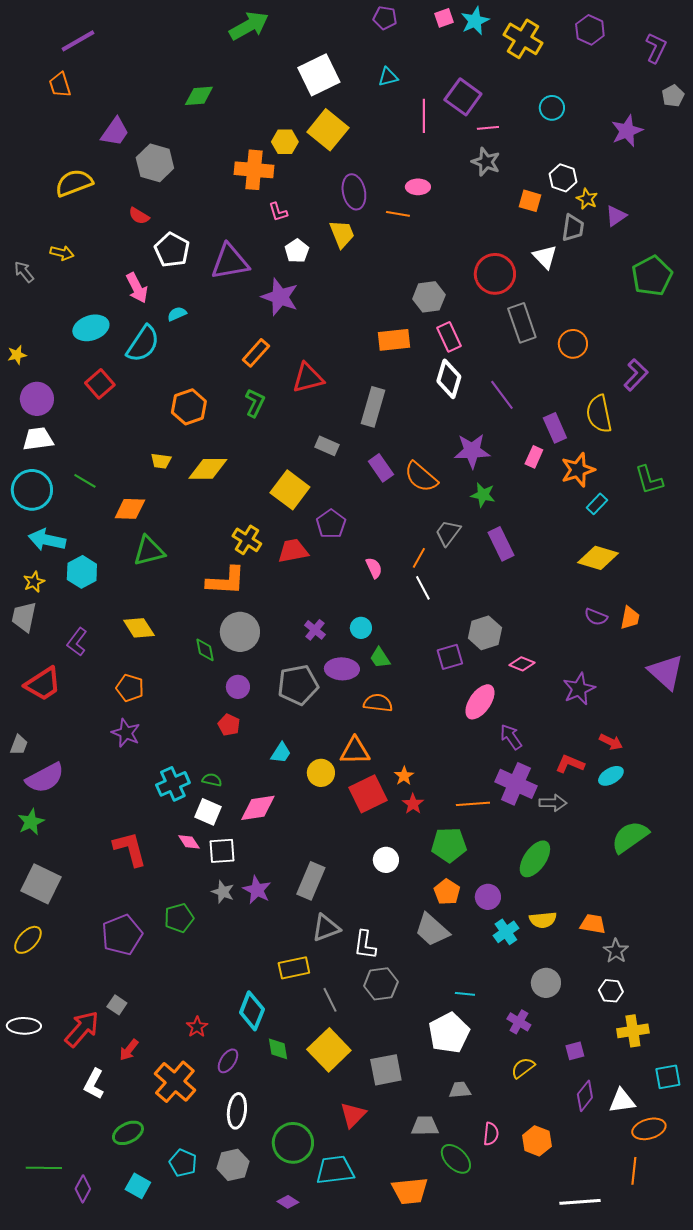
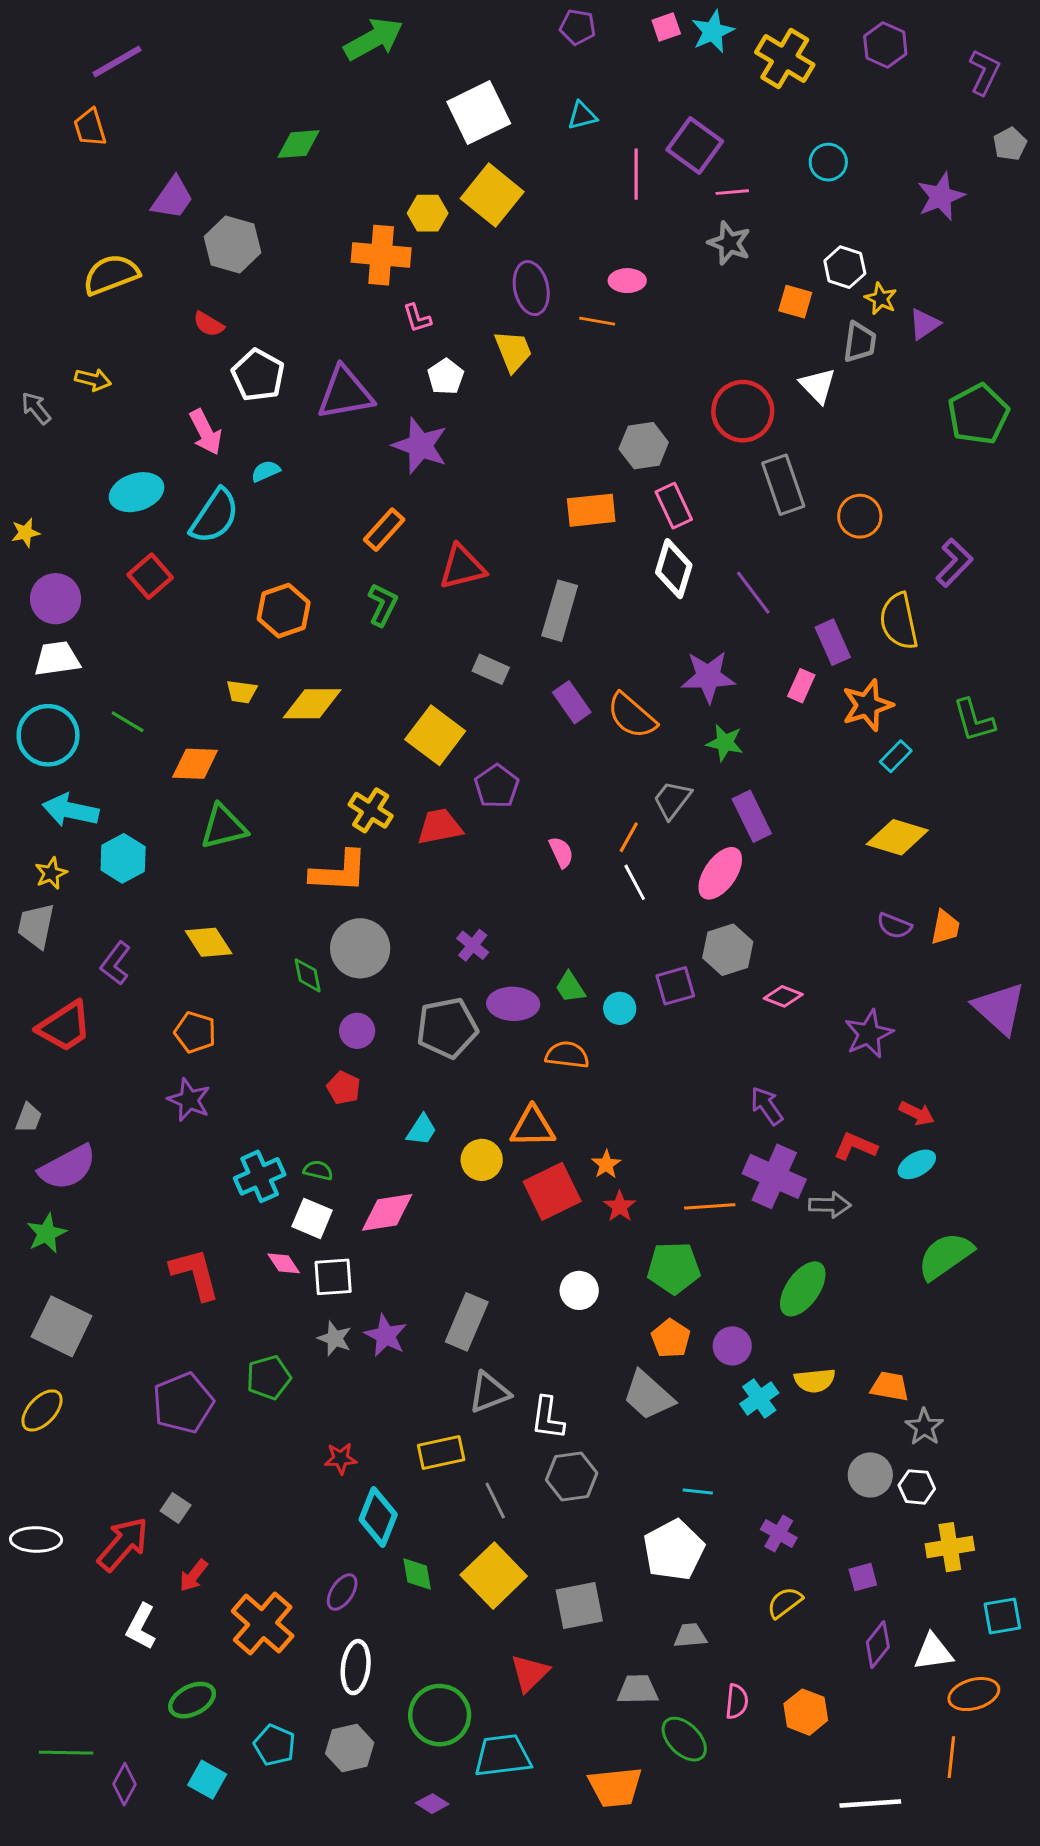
cyan circle: (361, 628) -> (620, 1008), moved
pink ellipse: (480, 702) -> (720, 873), moved
gray circle: (546, 983) -> (870, 1475), moved
red star: (197, 1027) -> (341, 1458), moved, turned 30

